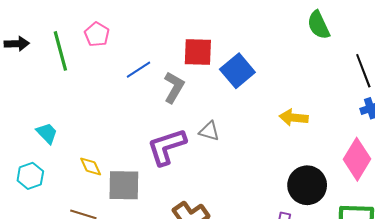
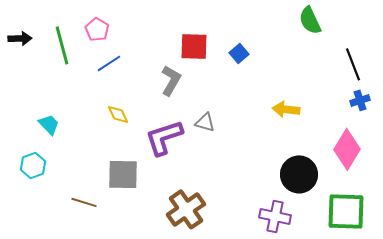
blue line: (139, 70) -> (109, 63), moved
blue square: (237, 71) -> (239, 53), moved, size x0.6
yellow diamond: (91, 167) -> (118, 114), moved

